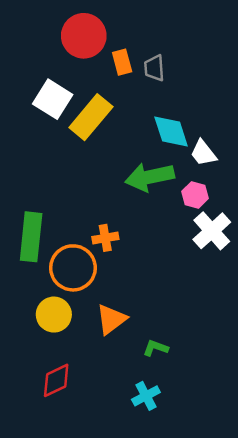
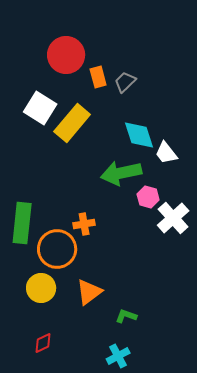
gray trapezoid: (154, 68) -> (125, 82), turned 50
pink hexagon: (195, 195) -> (148, 197), moved
red diamond: (56, 380) -> (43, 343), size x0.7

